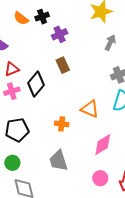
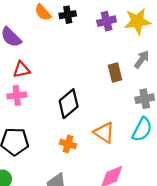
purple cross: (60, 34) -> (107, 21), moved
brown rectangle: (63, 65) -> (115, 72), moved
black diamond: (36, 84) -> (69, 104), moved

